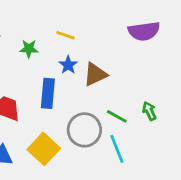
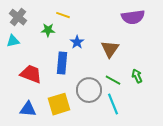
yellow line: (65, 35) -> (63, 15), moved
brown triangle: (95, 74) -> (110, 49), moved, turned -30
yellow square: (44, 149) -> (59, 104), turned 30

